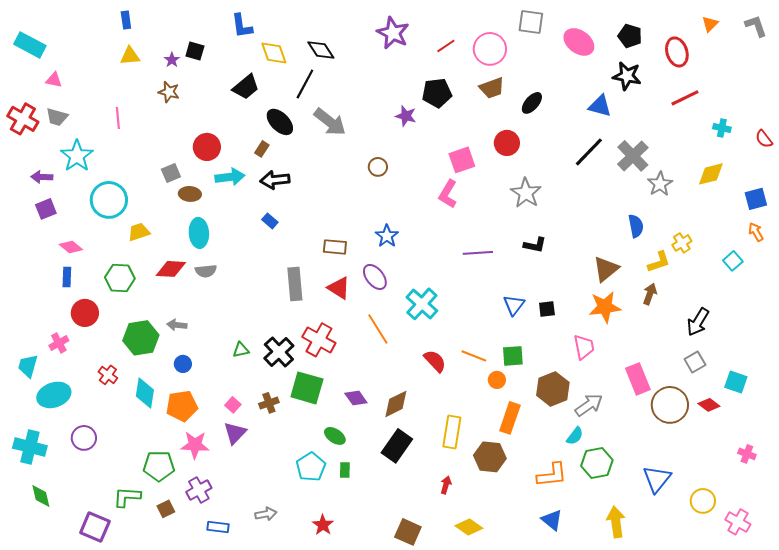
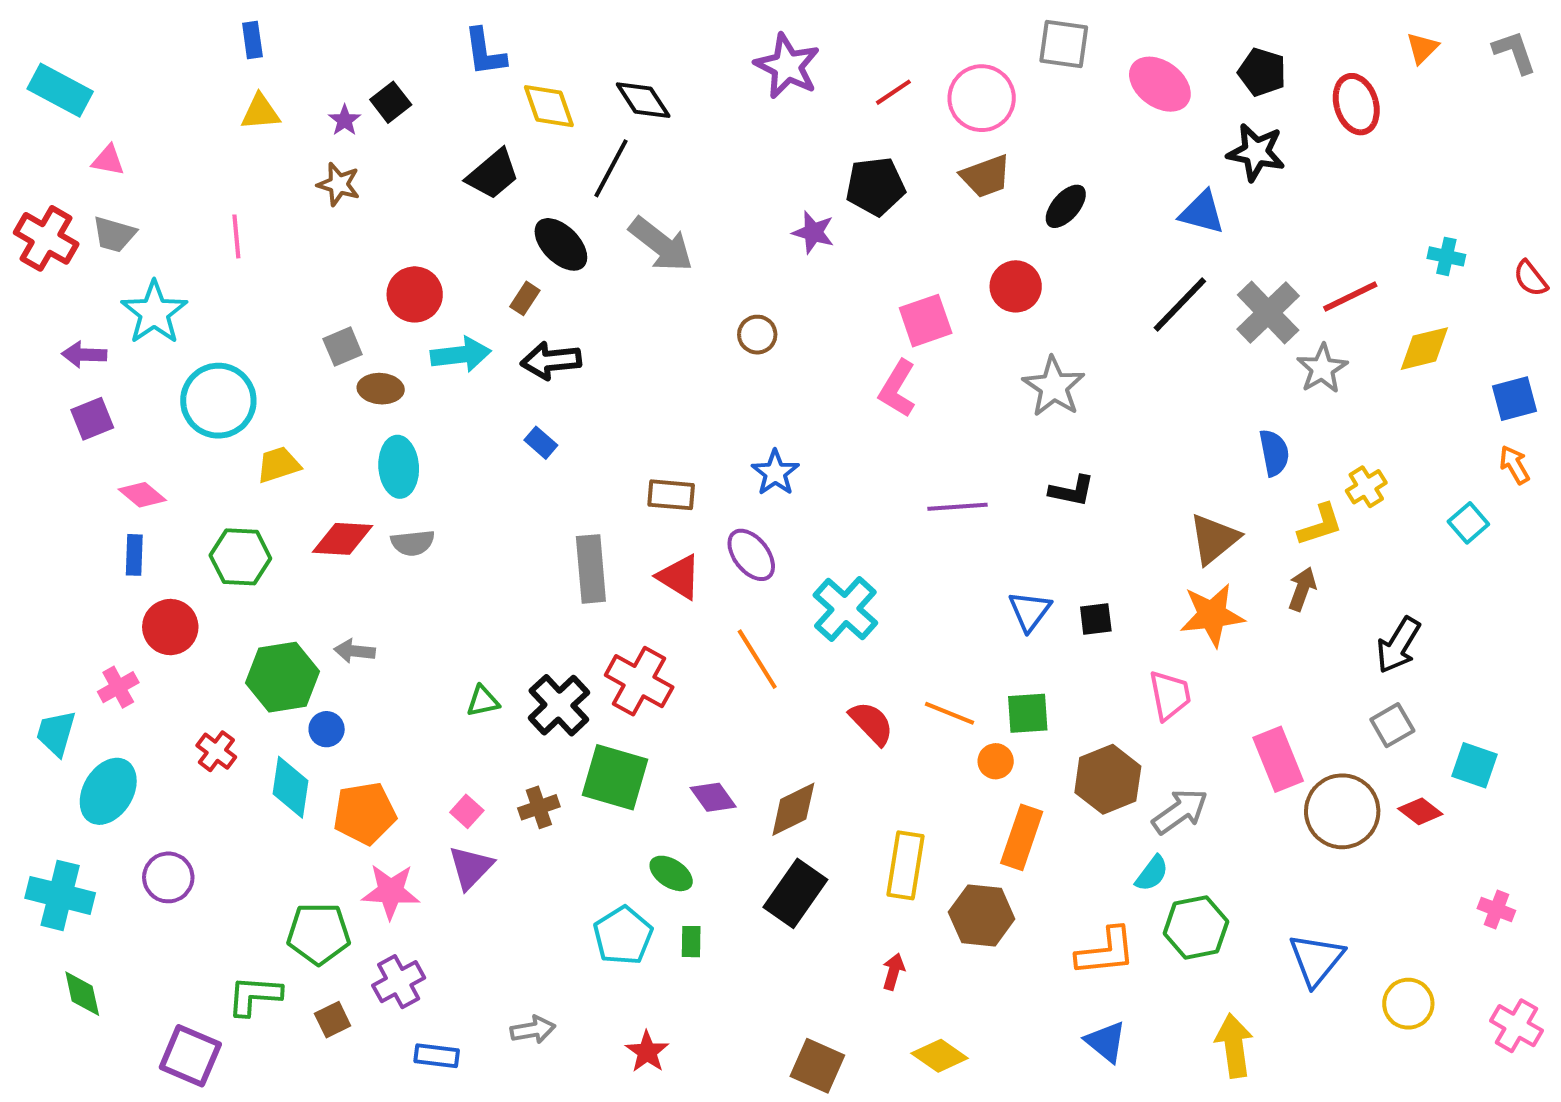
black square: (195, 51) -> (391, 102), turned 36
red line: (685, 98) -> (1350, 296), moved
blue circle: (183, 364) -> (327, 729), moved
cyan ellipse: (54, 395) -> (108, 791), turned -40
pink cross: (738, 522) -> (1516, 1026), moved

